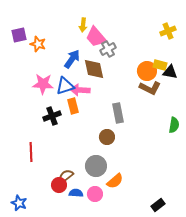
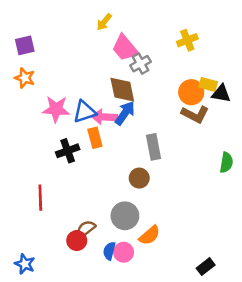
yellow arrow: (83, 25) -> (104, 22), moved, turned 32
yellow cross: (168, 31) -> (187, 40), moved
orange star: (38, 44) -> (25, 78), moved
blue arrow: (72, 59) -> (125, 113), moved
blue semicircle: (76, 193) -> (109, 251), moved, turned -80

